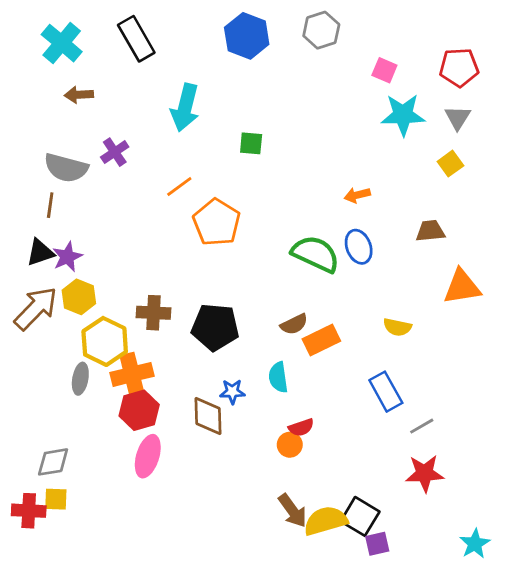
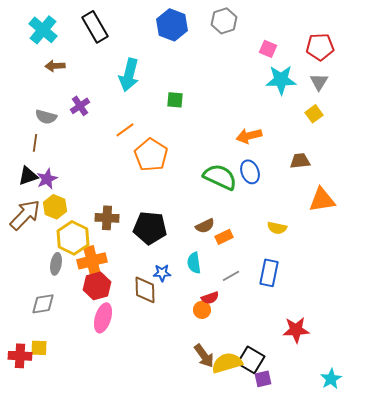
gray semicircle: (66, 168) -> (46, 117), size x0.7
orange arrow: (357, 195) -> (249, 136), size x1.4
orange rectangle: (321, 340) -> (224, 237), size x0.7
blue rectangle: (386, 392) -> (269, 273), turned 40
gray line: (422, 426) -> (231, 276), moved
gray diamond: (53, 462) -> (43, 304), moved

